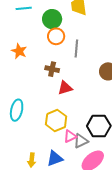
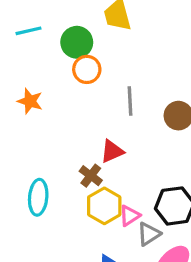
gray line: (76, 49) -> (130, 101), moved
brown cross: (52, 69) -> (91, 176), moved, turned 32
pink triangle: (70, 136) -> (130, 216), moved

